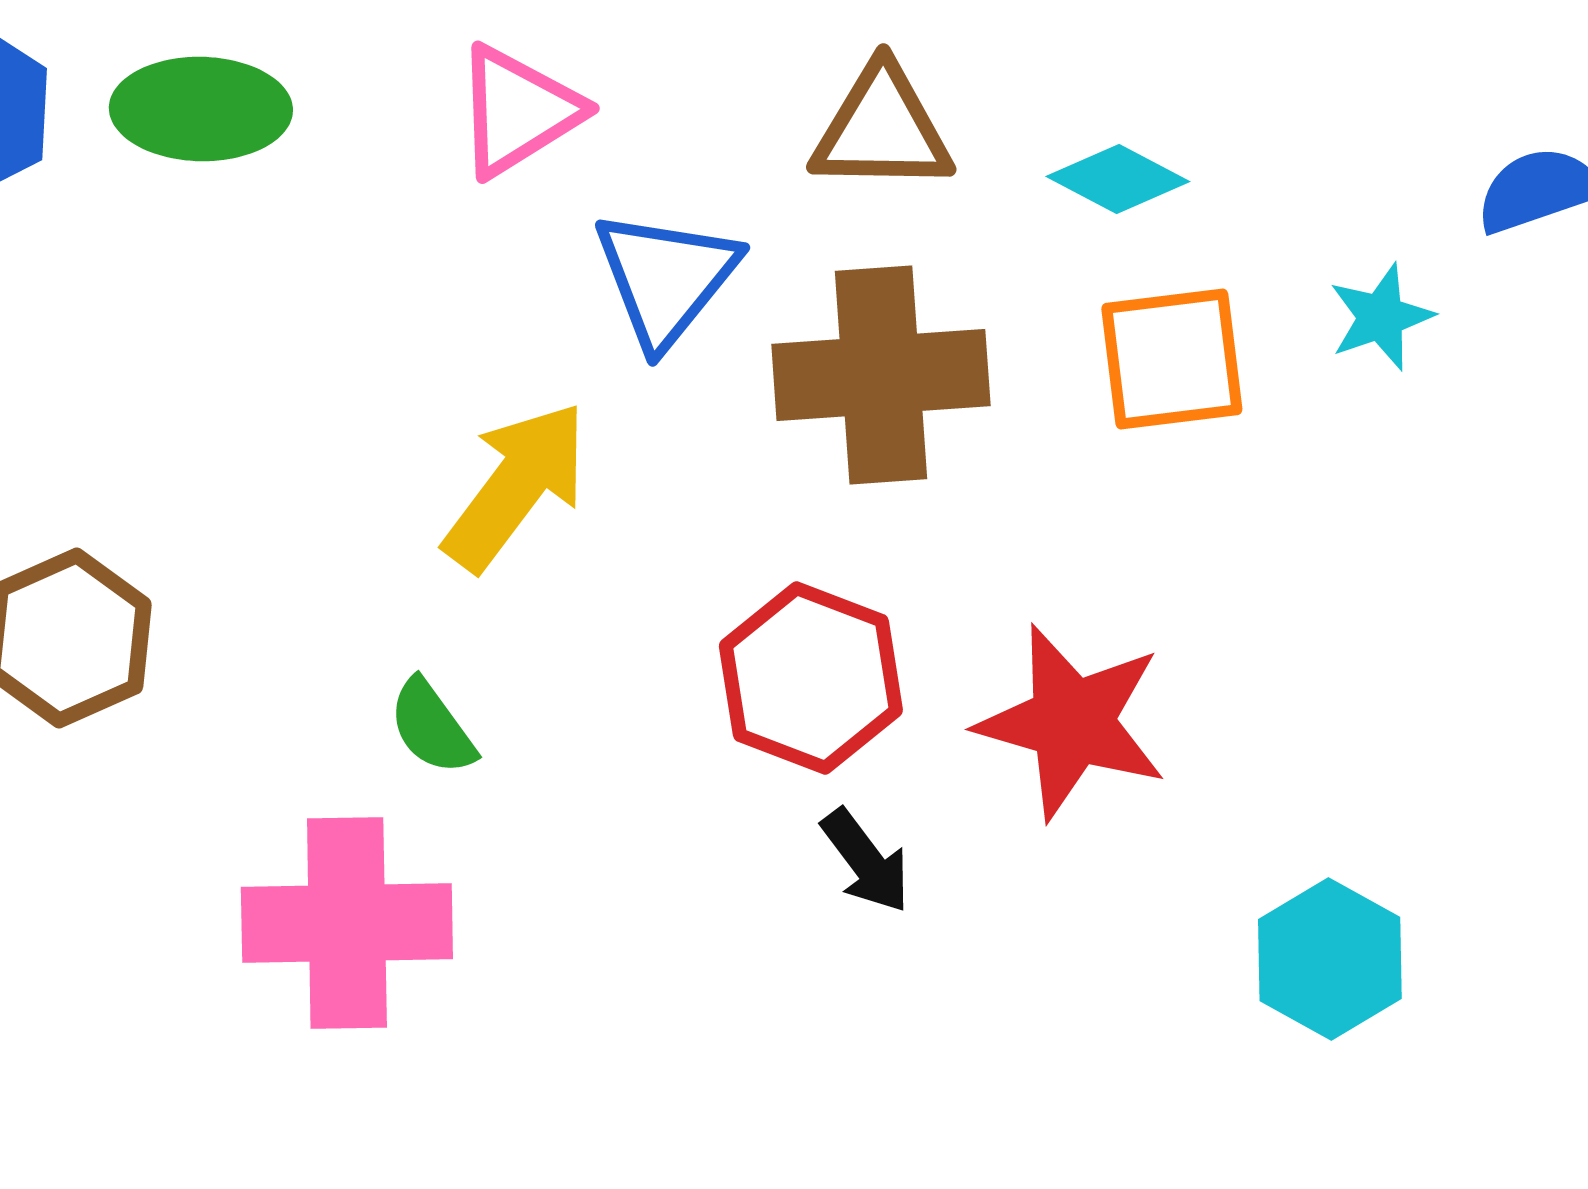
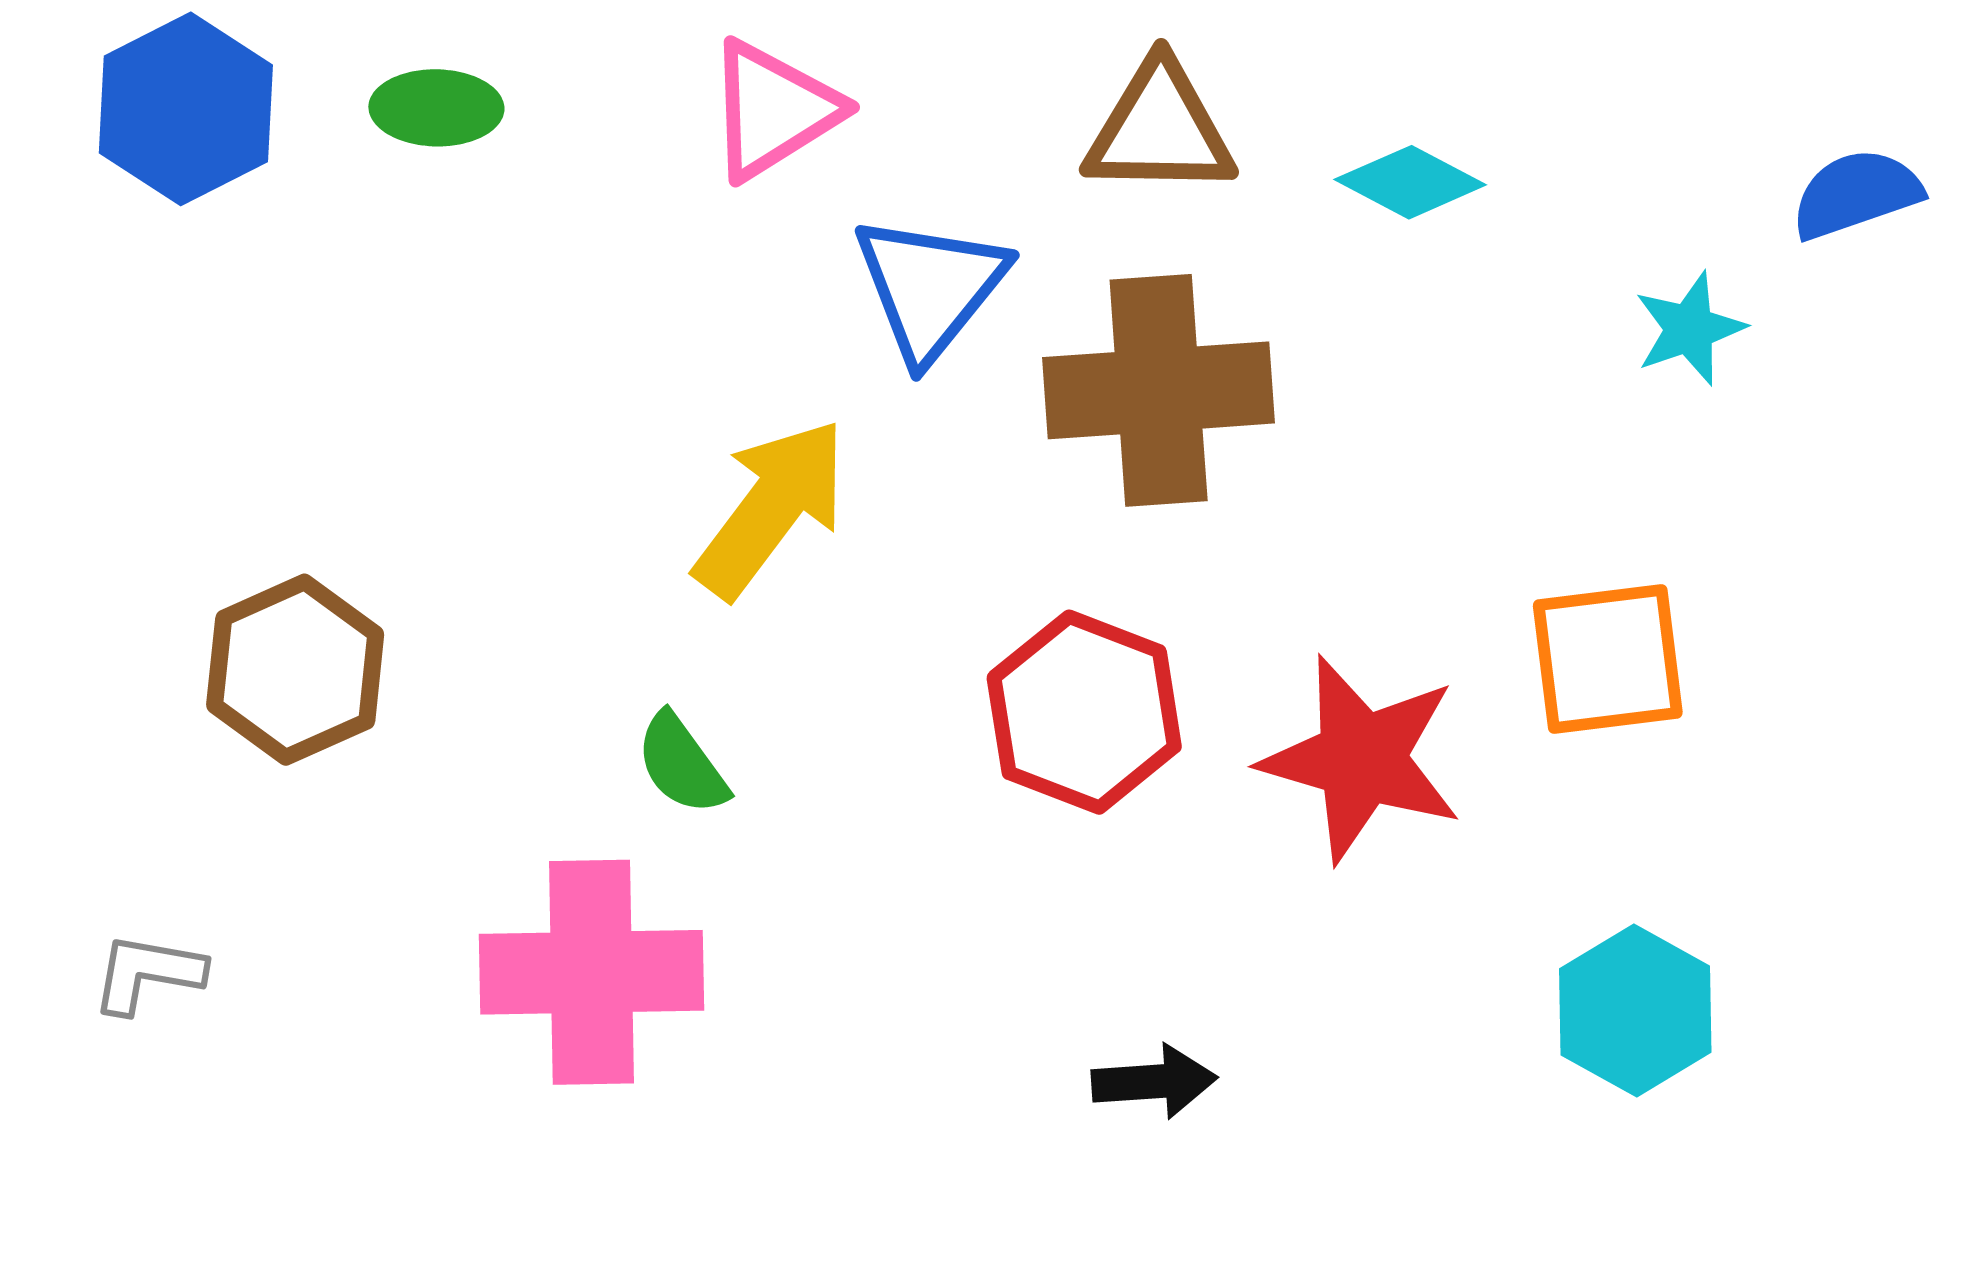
green ellipse: (201, 109) -> (436, 108), size x0.7
orange square: (1172, 359) -> (1608, 659), moved
black arrow: (866, 861) -> (1154, 1082), moved, turned -57

